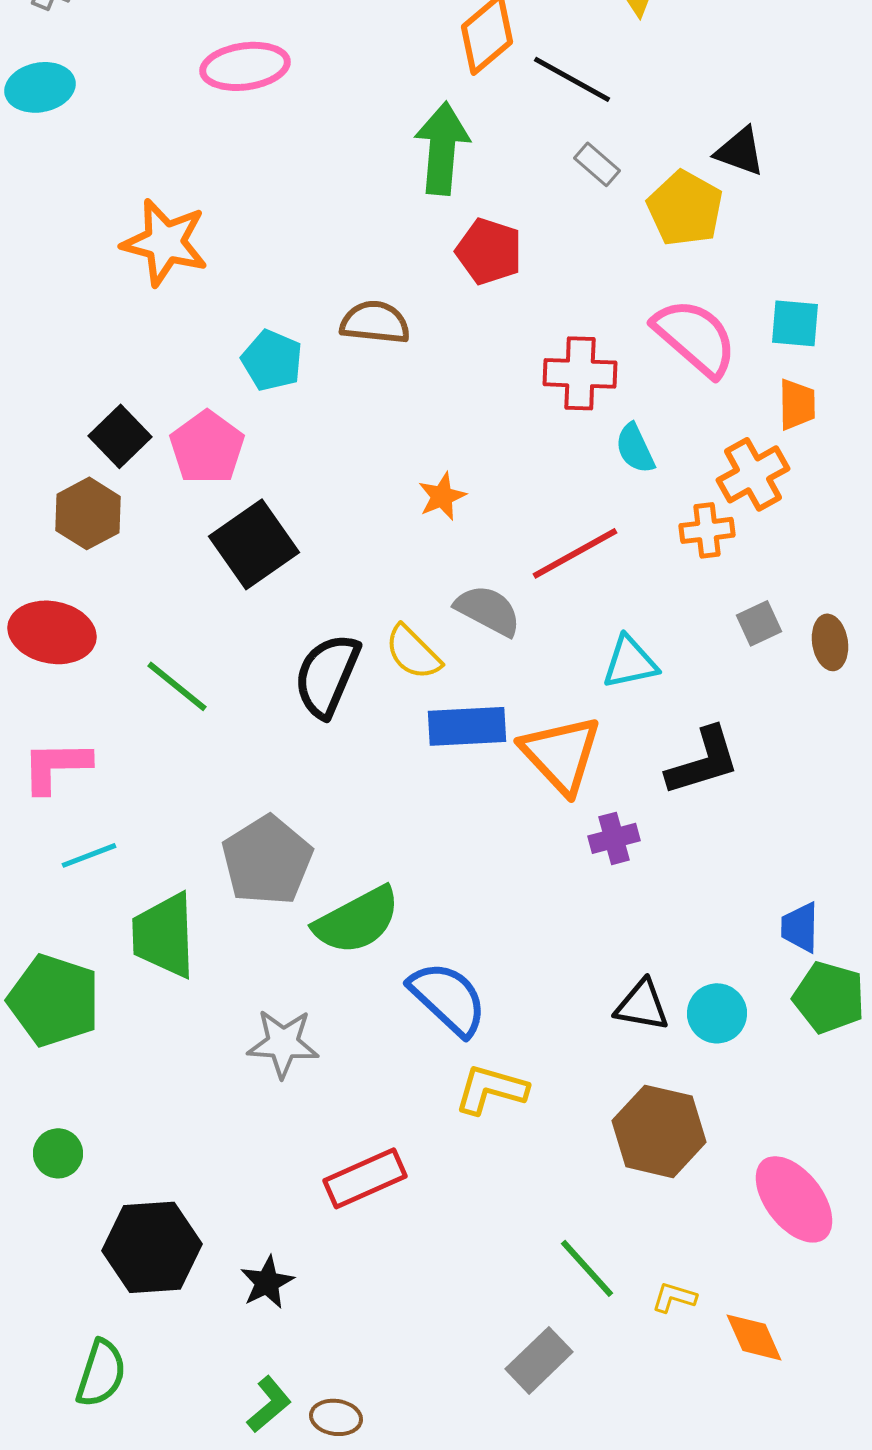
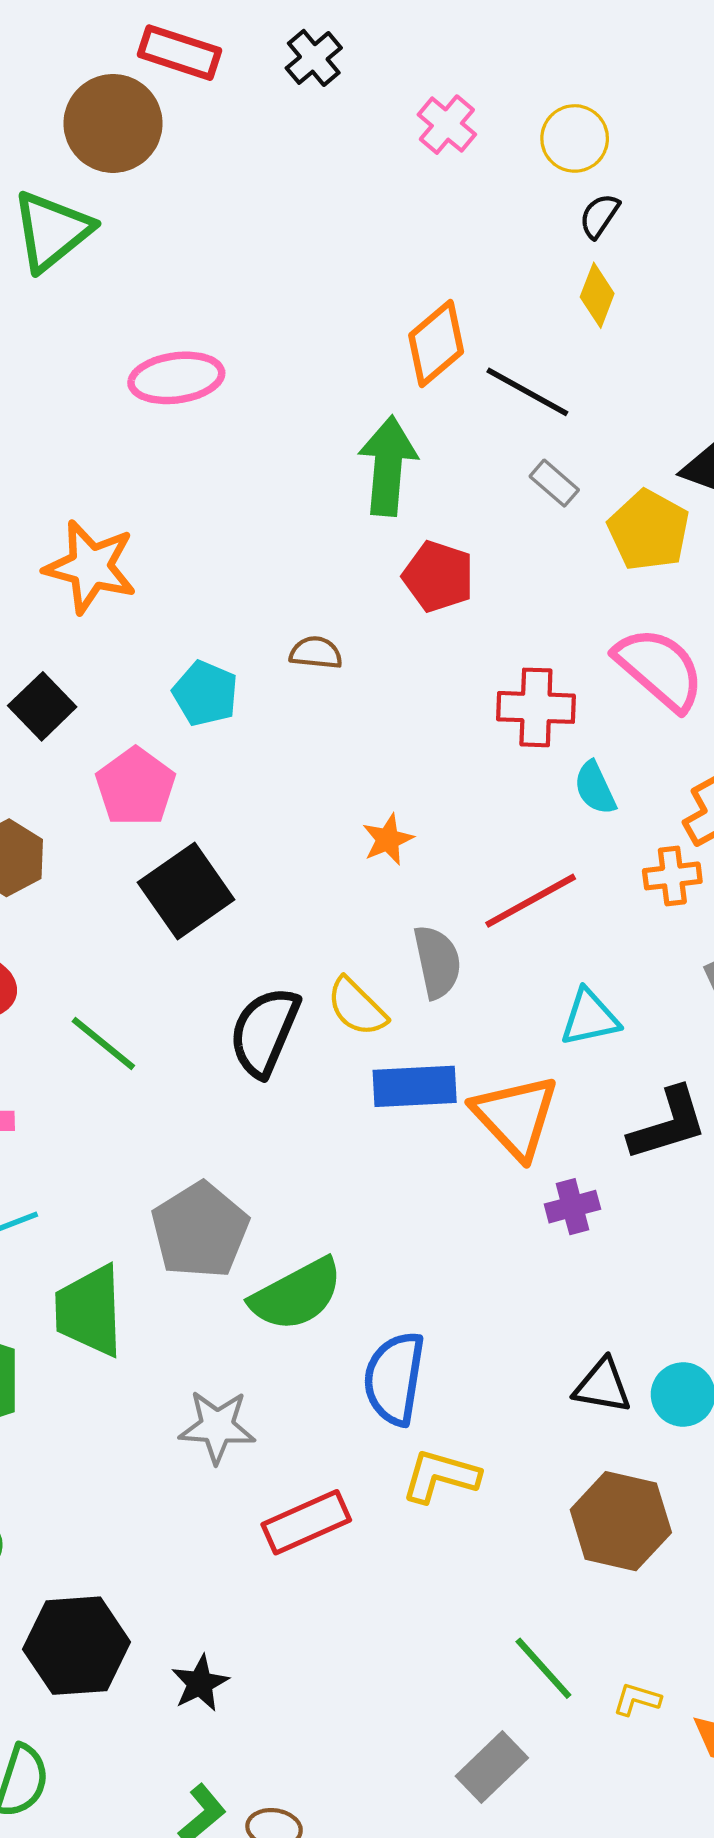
brown semicircle: (375, 322) -> (316, 653), size x0.7
black square: (120, 436) -> (42, 706), moved
gray semicircle: (488, 610) -> (437, 962), turned 50
blue semicircle: (448, 998) -> (394, 1378), turned -124
red rectangle: (365, 1178) -> (306, 1522), moved

